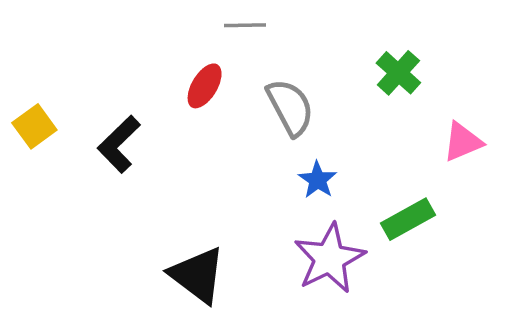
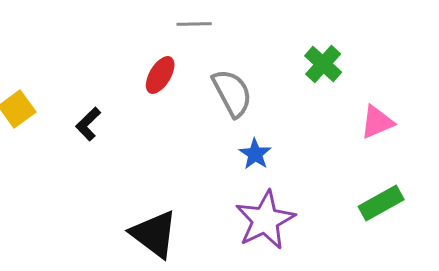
black L-shape: (119, 144) -> (88, 124), size x0.7
green rectangle: (408, 219) -> (381, 203), moved

